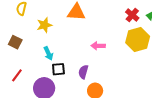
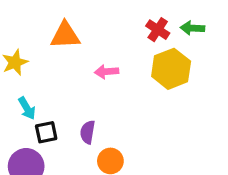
pink arrow: (98, 46) -> (107, 72), moved

